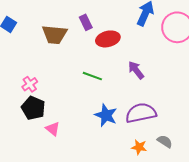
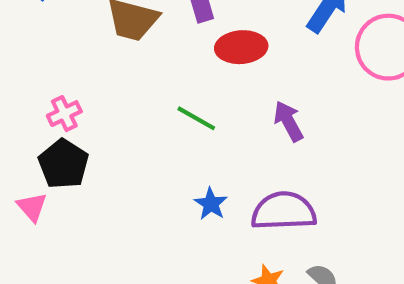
blue star: (106, 115) -> (211, 204), size x0.7
pink triangle: (53, 129) -> (32, 207), moved

